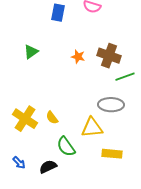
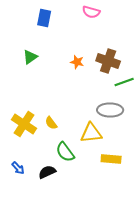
blue rectangle: (58, 13) -> (44, 18), moved

